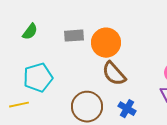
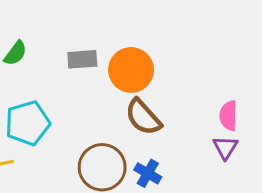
blue cross: (127, 109) -> (148, 173), moved

